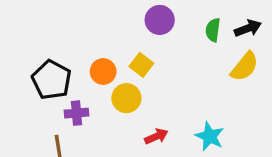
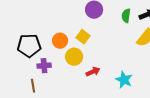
black pentagon: (52, 80) -> (29, 46), turned -30
red arrow: (156, 136) -> (93, 72), moved

